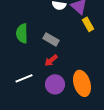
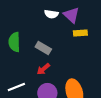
yellow rectangle: (88, 24) -> (80, 33), turned -64

